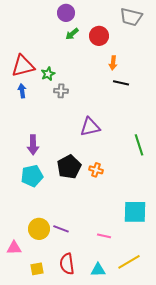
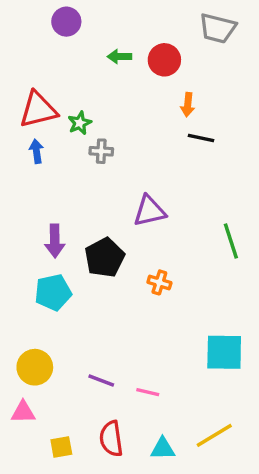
purple circle: (66, 13) -> (66, 22), moved
green arrow: (72, 34) -> (120, 57), turned 40
black pentagon: (69, 167) -> (105, 258), moved
yellow circle: (39, 229) -> (35, 367), moved
pink line: (104, 236) -> (148, 392), moved

